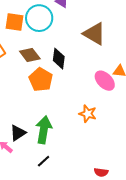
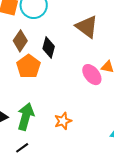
brown diamond: (30, 55) -> (20, 41), turned 65
orange star: (88, 114) -> (63, 121), moved, turned 30

